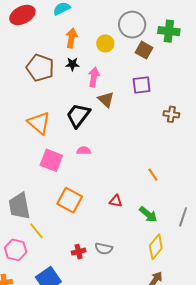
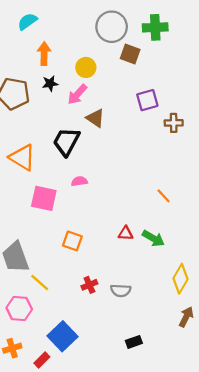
yellow circle: (105, 43) -> (86, 67), moved
pink arrow: (94, 77) -> (77, 94), turned -138
purple square: (142, 85) -> (147, 100), moved
orange square: (70, 200) -> (72, 241), size x0.7
green arrow: (148, 214) -> (153, 238), moved
red cross: (79, 252) -> (89, 285), moved

